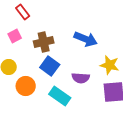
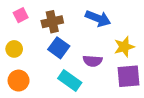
yellow star: (110, 65) -> (124, 47), turned -30
orange circle: (26, 86) -> (19, 81), moved

